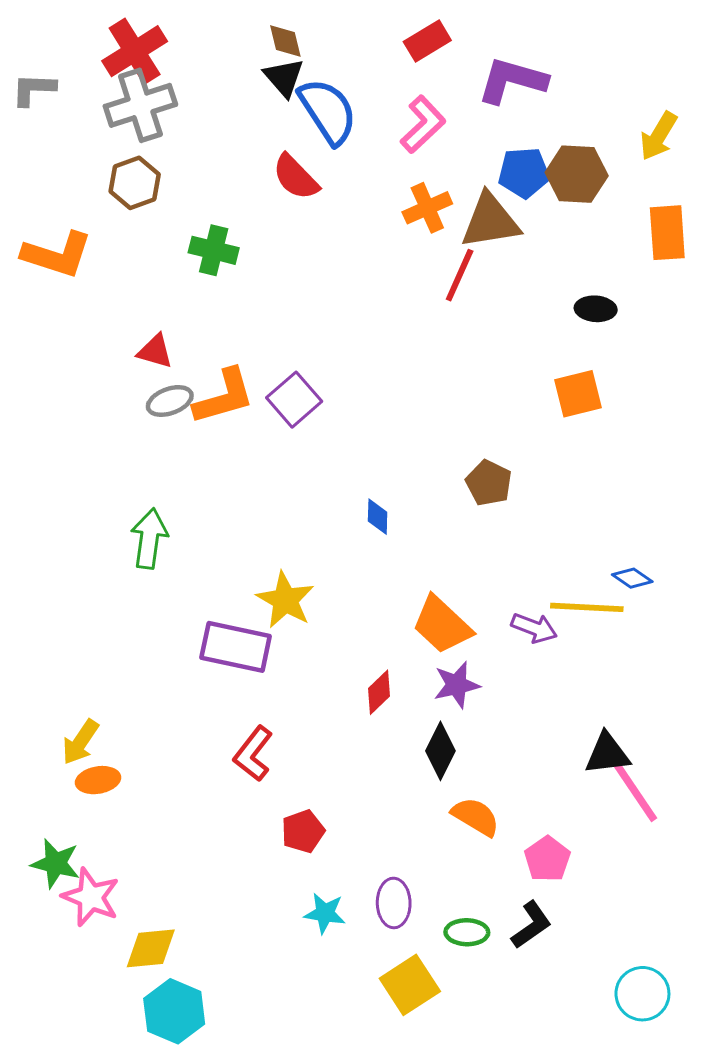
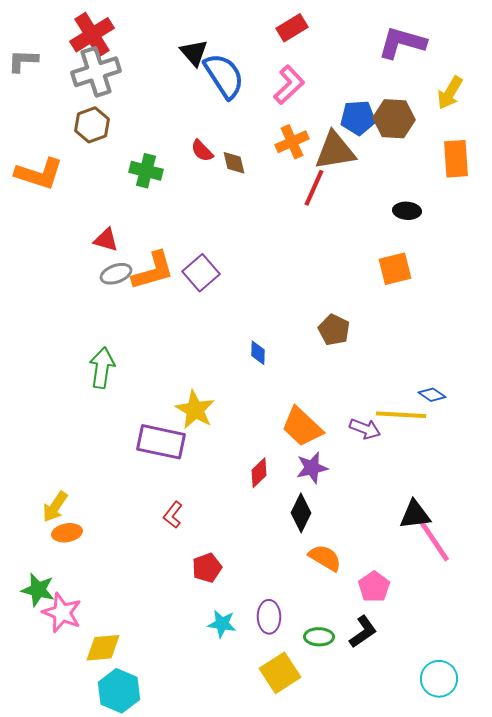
brown diamond: (285, 41) -> (234, 163), moved
purple L-shape: (512, 80) -> (402, 43), moved
red semicircle: (296, 177) -> (202, 151), moved, size x0.7
red L-shape: (253, 754) -> (173, 515), size x0.7

